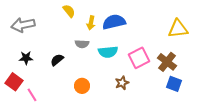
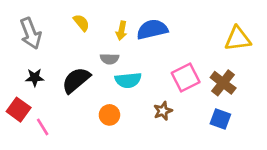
yellow semicircle: (69, 11) -> (81, 23), moved
gray arrow: (23, 25) -> (31, 33), turned -100
cyan semicircle: (108, 52) -> (128, 80), moved
black semicircle: (57, 60) -> (76, 80), size x1.6
blue square: (174, 84) -> (220, 119), moved

